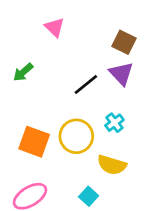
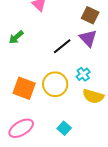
yellow semicircle: (112, 165) -> (93, 96), moved

